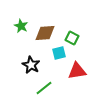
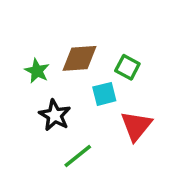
green star: (21, 26) -> (37, 71), moved
red triangle: (77, 71) -> (136, 126), turned -42

